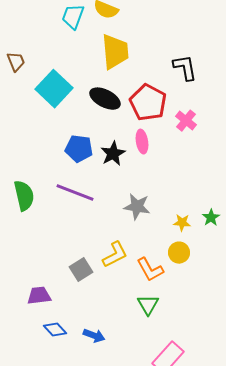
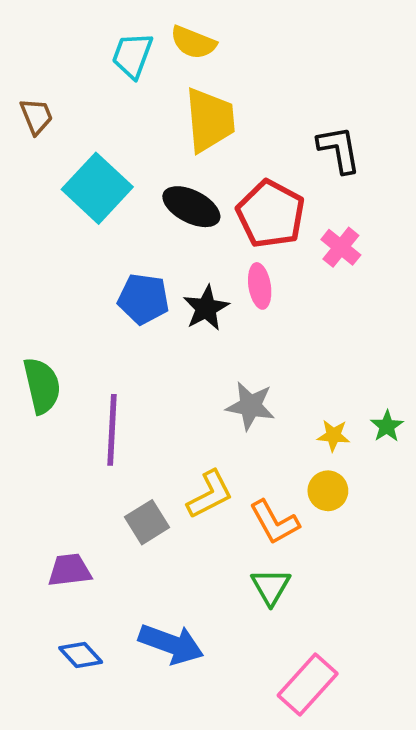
brown trapezoid: (16, 62) -> (36, 116), moved
purple line: (75, 193) -> (112, 430), moved, turned 72
blue diamond: (55, 330) -> (81, 655), moved
blue arrow: (94, 336) -> (171, 644), size x1.6

